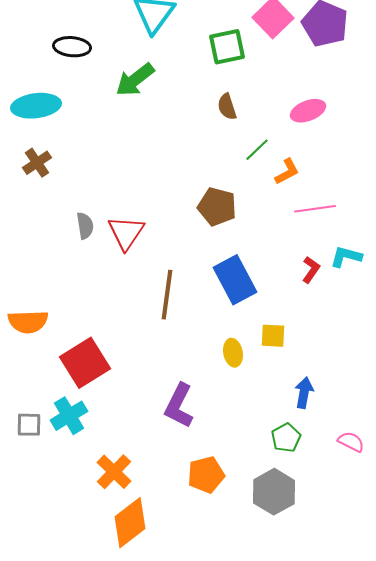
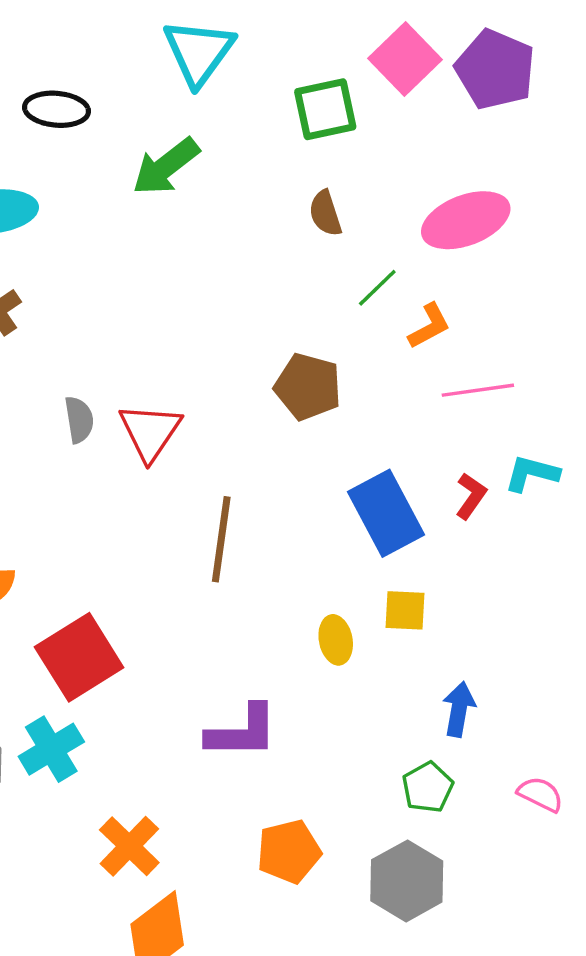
pink ellipse: (308, 111) -> (466, 220), size x1.4
blue rectangle: (235, 280) -> (386, 513), moved
purple L-shape: (179, 406) -> (242, 732), turned -117

